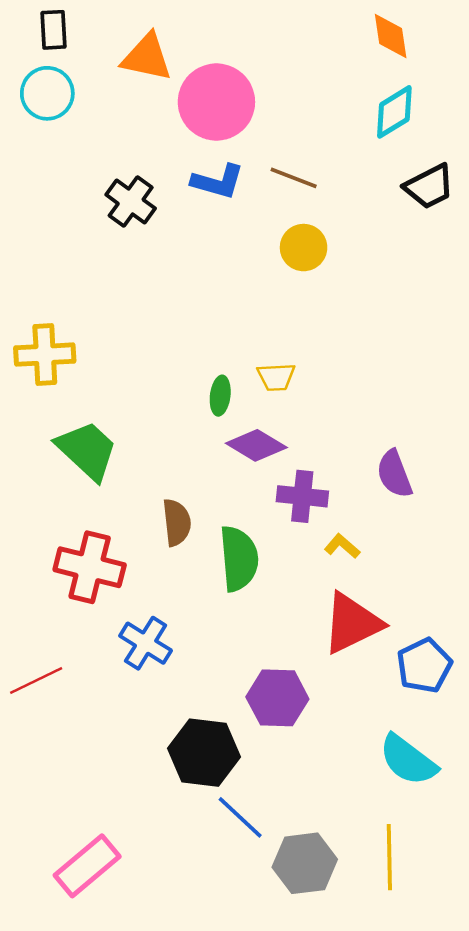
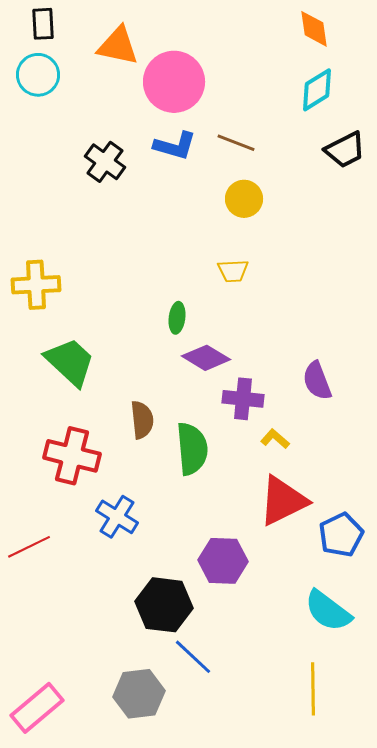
yellow trapezoid: (276, 377) -> (233, 271), moved
gray hexagon: (305, 863) -> (139, 694), moved
pink rectangle: (87, 866) -> (37, 708), moved

